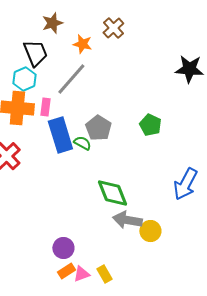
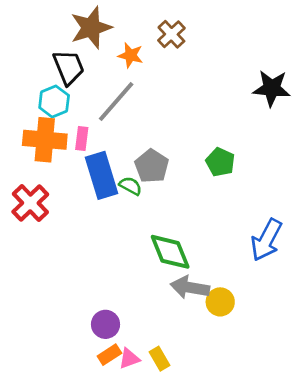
brown star: (52, 23) -> (91, 28), size x1.5

